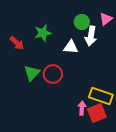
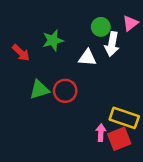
green triangle: (32, 73) -> (39, 90), turned 30

